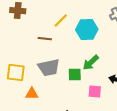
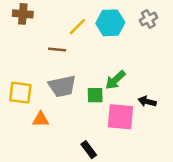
cyan hexagon: (87, 30) -> (110, 23), moved
pink square: (95, 92) -> (120, 117), size x1.6

